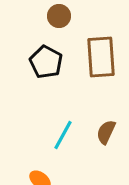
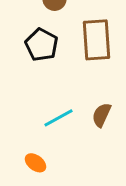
cyan line: (63, 135) -> (59, 118), turned 32

